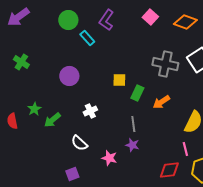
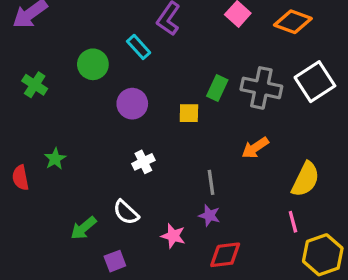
green circle: (68, 20) -> (93, 64), moved
purple circle: (69, 76) -> (132, 104), moved
green rectangle: (137, 93) -> (217, 88), moved
green arrow: (52, 120) -> (83, 228), moved
red diamond: (169, 170) -> (225, 255), moved

